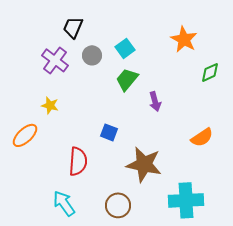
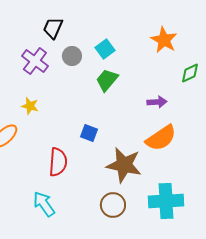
purple arrow: (155, 101) -> (157, 102), moved, turned -78
orange semicircle: (202, 137) -> (161, 138), moved, size x1.4
brown circle: (118, 205) -> (113, 205), moved

